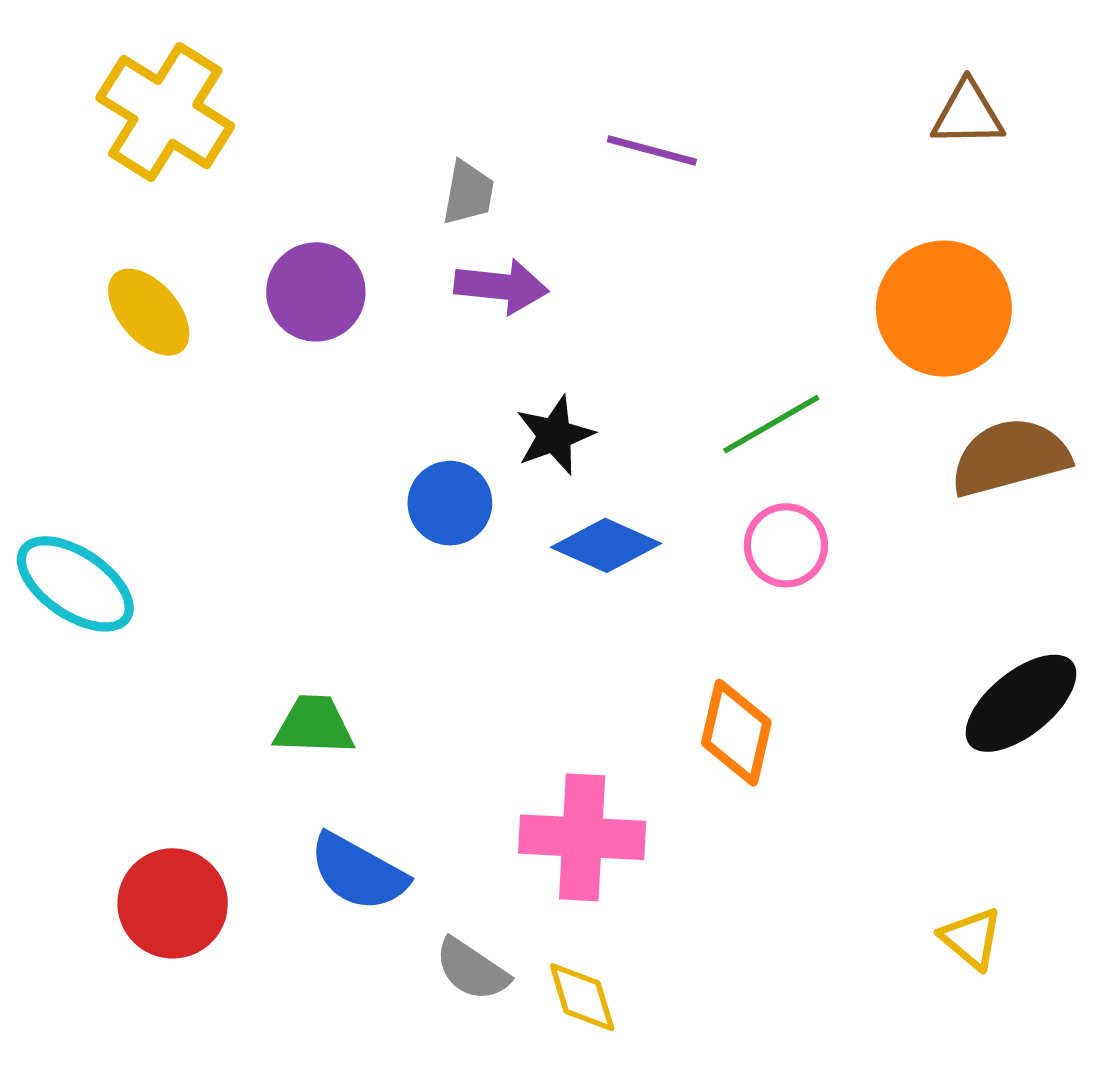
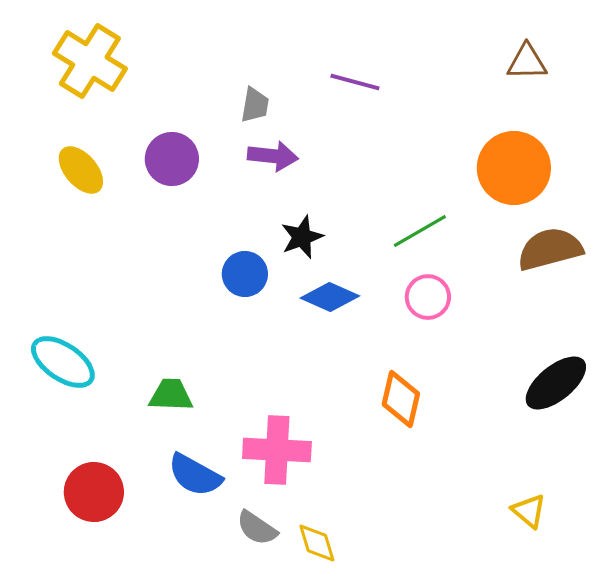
cyan ellipse: (75, 584) -> (63, 362), moved
pink cross: (582, 837) -> (277, 450), moved

